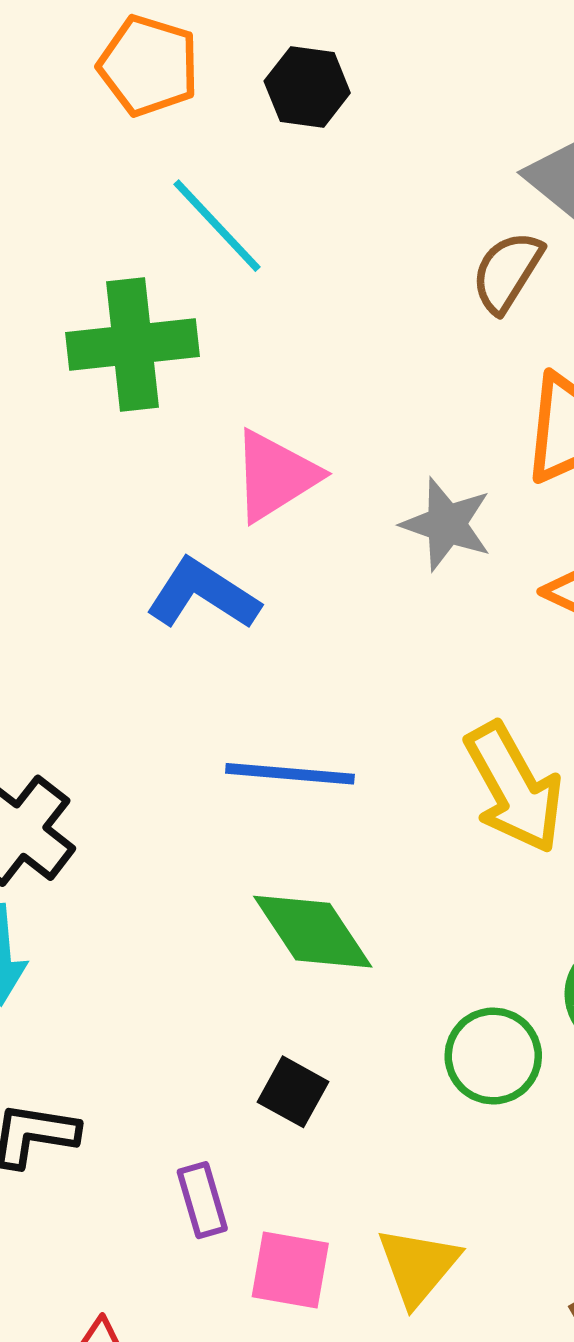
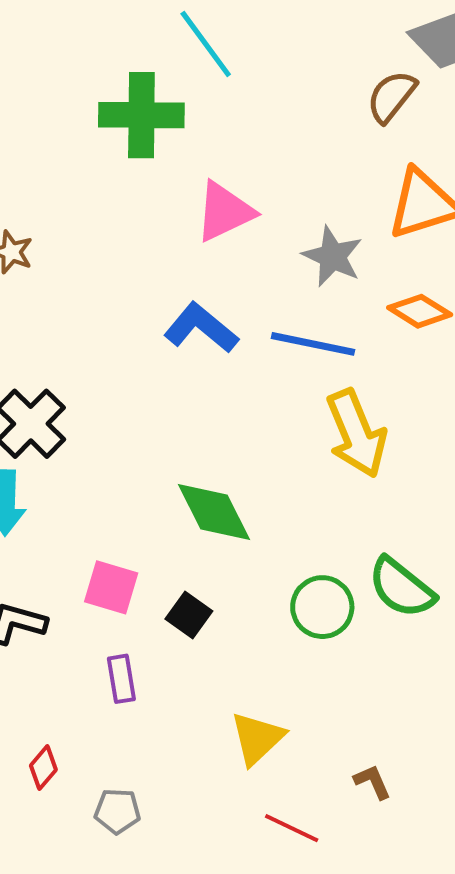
blue L-shape: (203, 594) -> (201, 328), moved
blue line: (290, 774) -> (313, 344), moved
pink square: (290, 1270) -> (111, 587), moved

